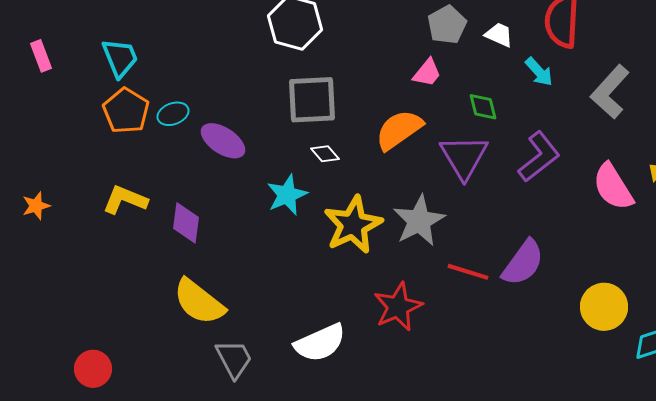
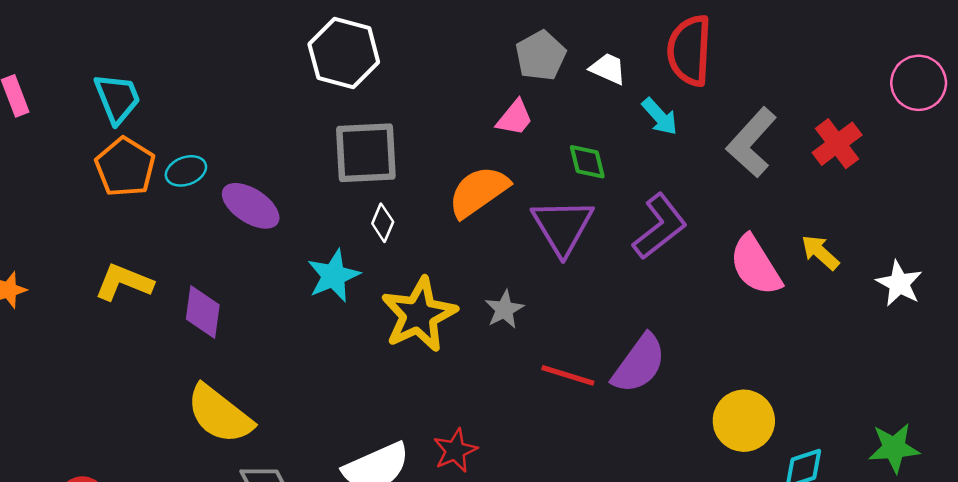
white diamond: (325, 154) -> (383, 223), turned 64
gray star: (419, 221) -> (504, 309), size x0.6
red star: (398, 307) -> (455, 450), moved, size x0.7

